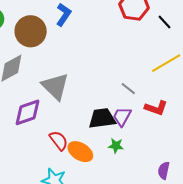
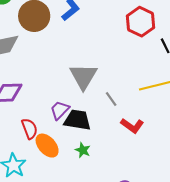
gray triangle: (55, 86) -> (83, 76), moved
purple trapezoid: (122, 117) -> (60, 110), moved

